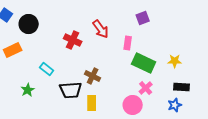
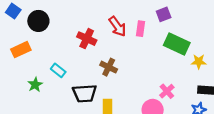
pink rectangle: (128, 43) -> (141, 29), moved
green rectangle: (144, 63) -> (177, 44), moved
brown cross: (93, 76) -> (109, 67), moved
green star: (28, 90) -> (35, 85), moved

